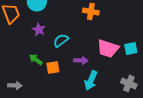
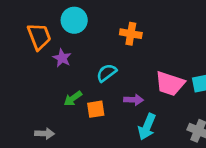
orange cross: (91, 11) -> (131, 34), moved
purple star: (39, 29) -> (62, 58), moved
green arrow: (36, 59) -> (73, 98), turned -72

